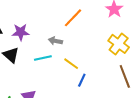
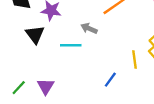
yellow line: (71, 64) -> (135, 60), moved, turned 35

